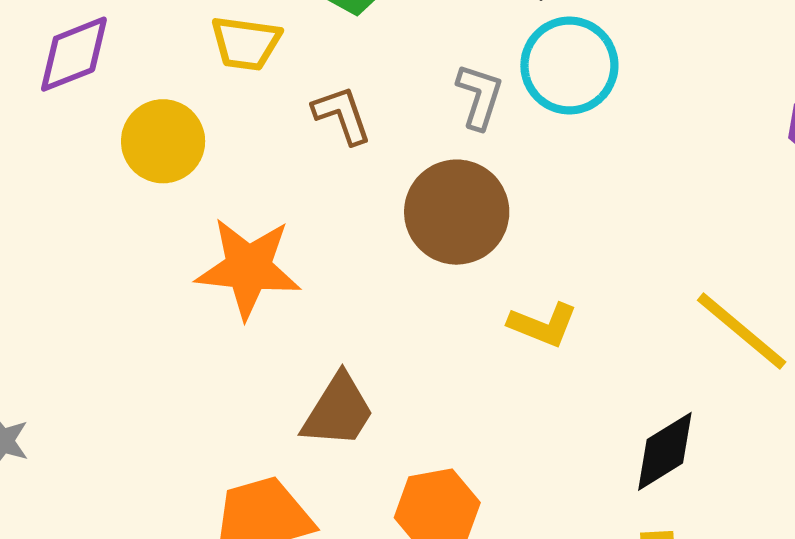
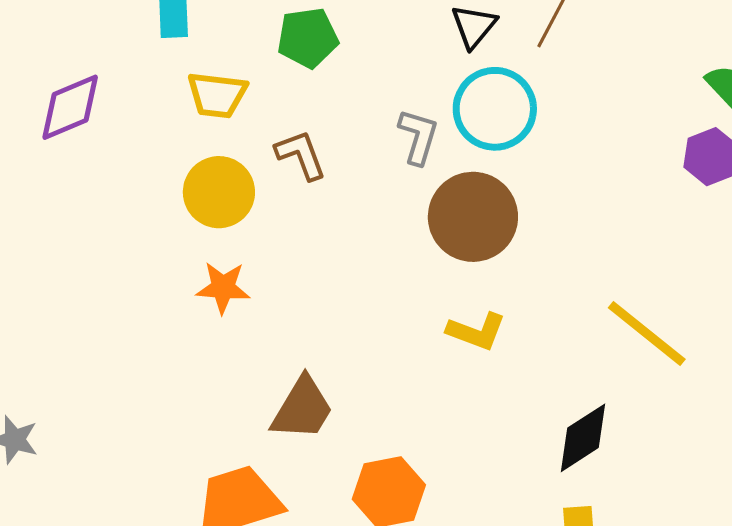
yellow circle: (163, 141) -> (219, 192), moved
brown circle: (457, 212) -> (473, 217), moved
orange star: (248, 268) -> (223, 288), size x0.6

